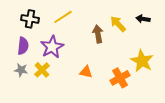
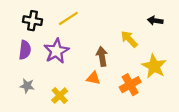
yellow arrow: (118, 24) -> (129, 39), moved
brown arrow: (98, 34) -> (102, 56), moved
gray star: (21, 70) -> (27, 86), moved
yellow cross: (42, 70) -> (60, 96), moved

